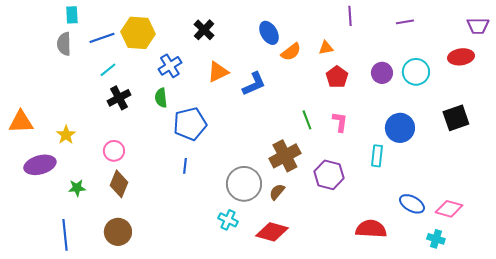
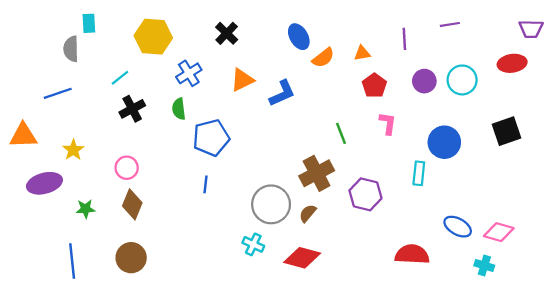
cyan rectangle: (72, 15) -> (89, 23), moved
purple line: (350, 16) -> (404, 39), moved
blue line: (102, 38) -> (58, 93), moved
pink L-shape: (340, 122) -> (388, 123), moved

